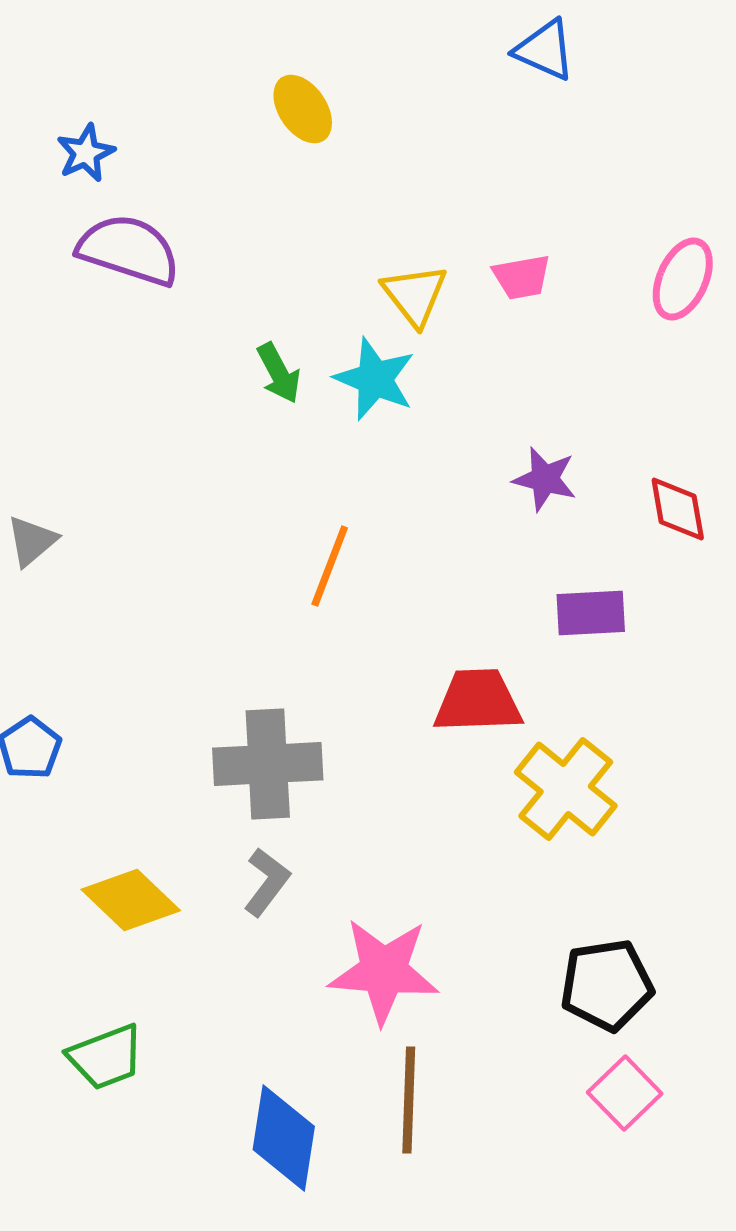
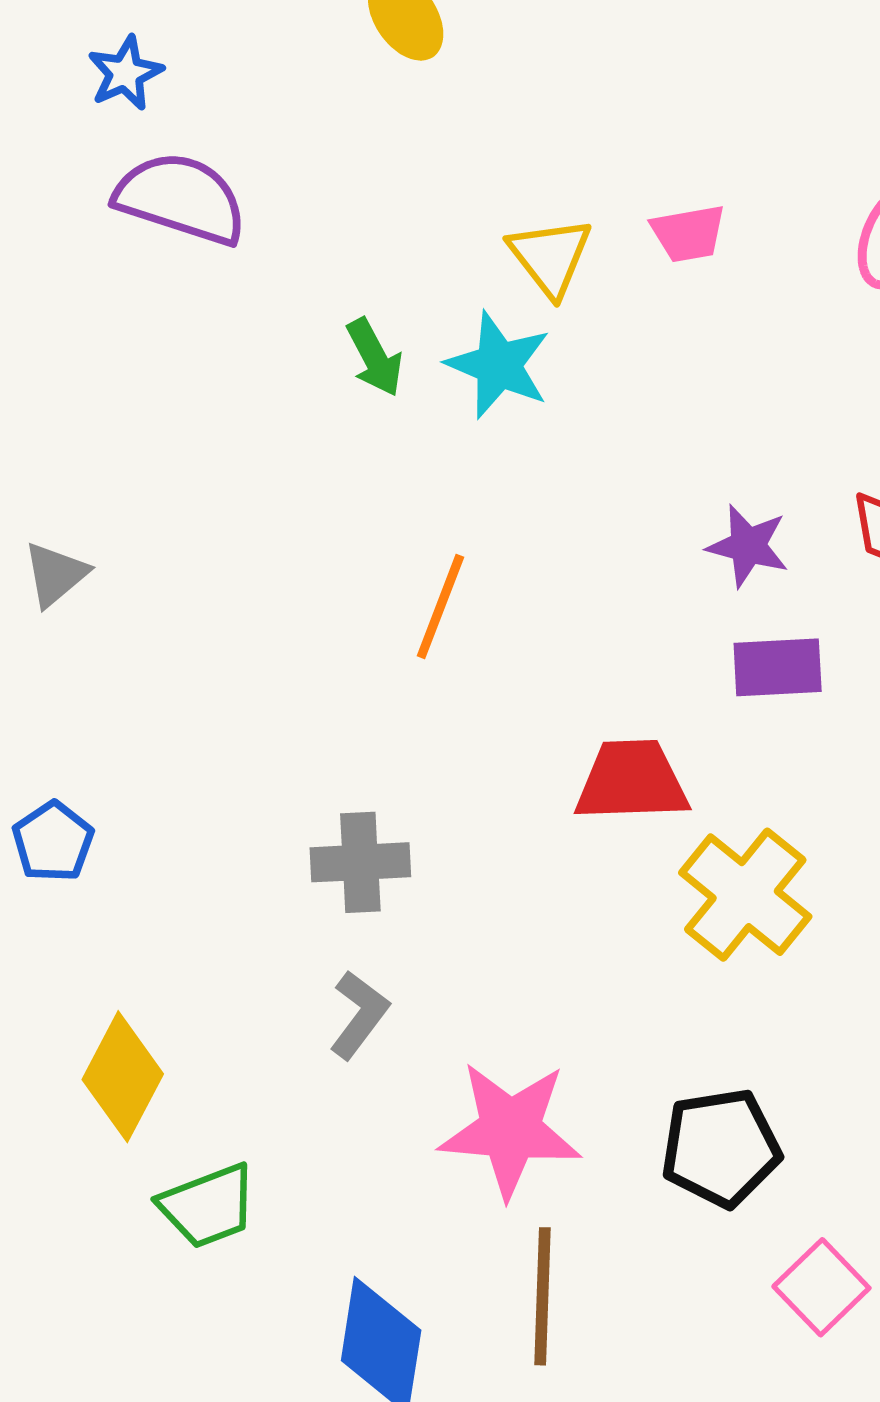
purple star: (545, 479) -> (748, 546), moved
gray cross: (268, 764) -> (360, 862), size x0.7
yellow diamond: (131, 900) -> (123, 1077), moved, turned 74
black pentagon: (607, 985) -> (721, 1148), moved
green trapezoid: (106, 1057) -> (208, 1206), moved

